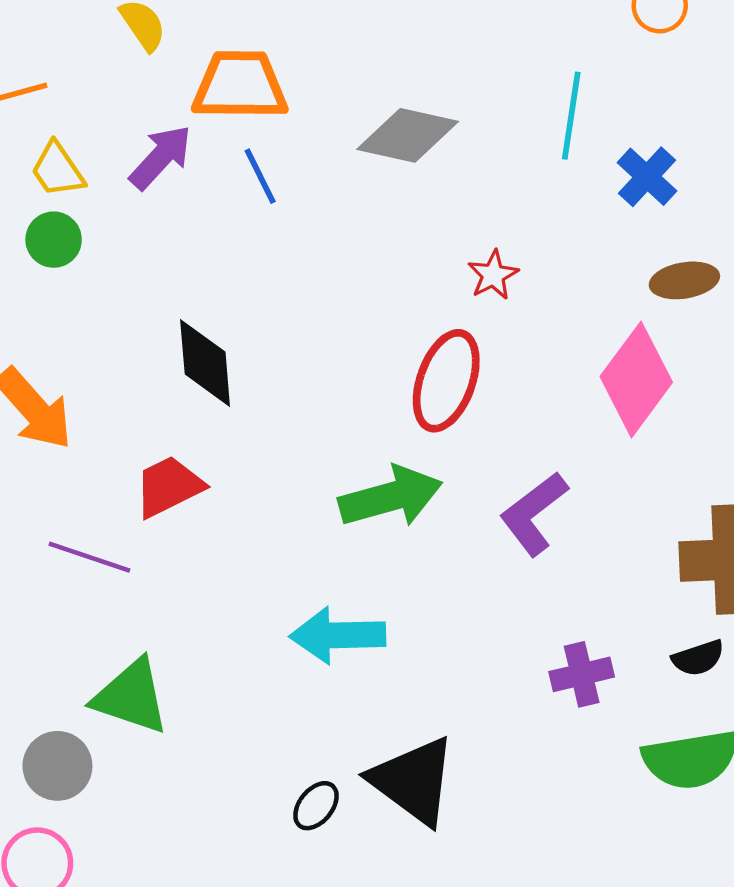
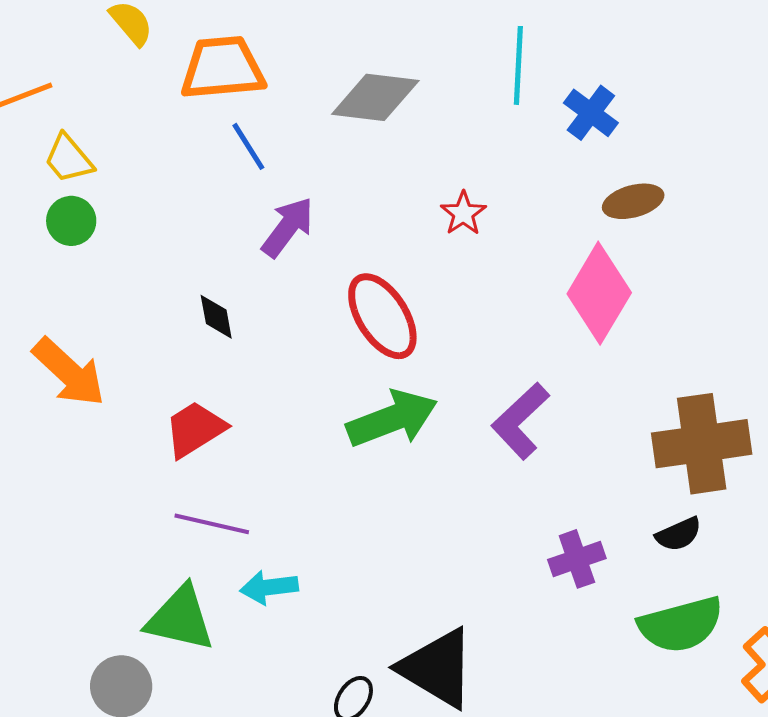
purple arrow: (161, 157) -> (288, 227), moved
black diamond: (205, 363) -> (216, 317), size x0.6
red ellipse: (446, 381) -> (382, 316), moved, turned -46
purple line: (89, 557) -> (212, 524), moved
cyan arrow: (338, 635) -> (269, 587), moved, size x0.7

